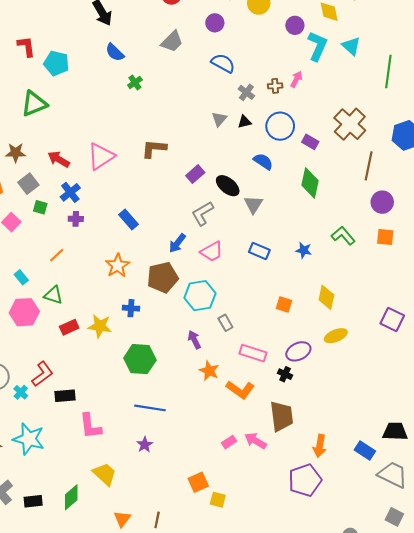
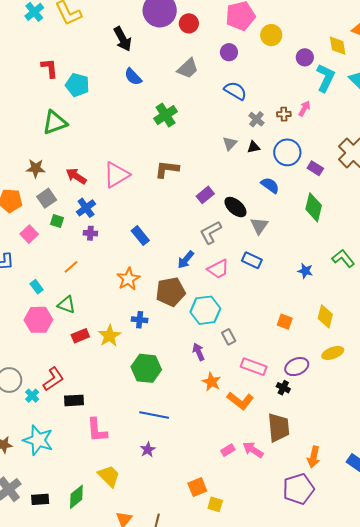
green cross: (135, 83) -> (166, 115), moved, size x1.6
blue rectangle: (259, 251) -> (252, 260), moved
yellow star: (100, 326) -> (109, 336), turned 30

